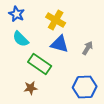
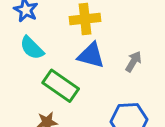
yellow cross: (56, 20) -> (85, 19), turned -36

